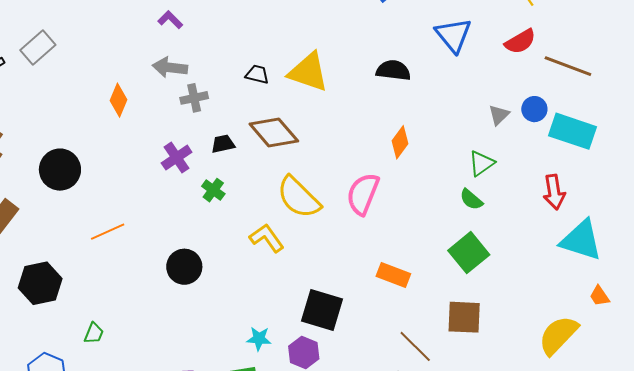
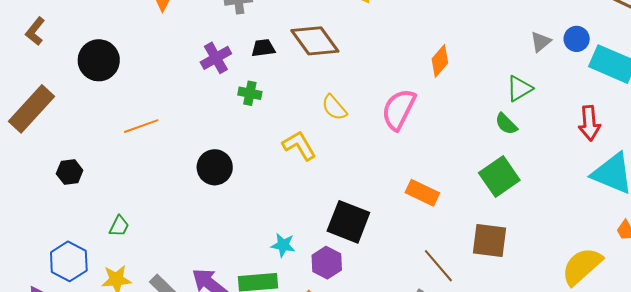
green cross: (213, 190) -> (250, 93), turned -30
yellow semicircle: (299, 197) -> (334, 108), size x0.6
black hexagon: (40, 283) -> (70, 172), size x0.6

